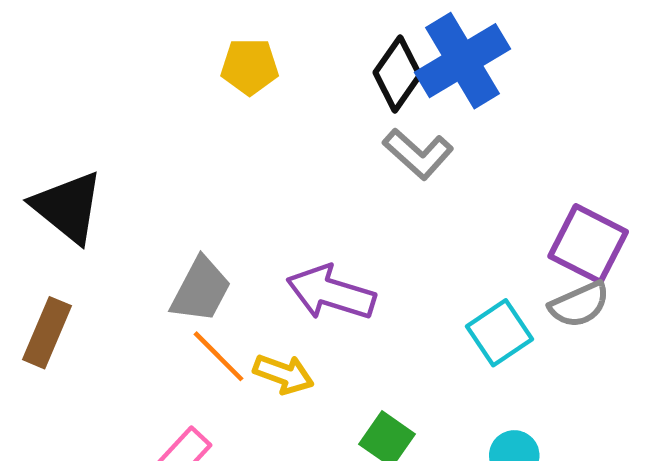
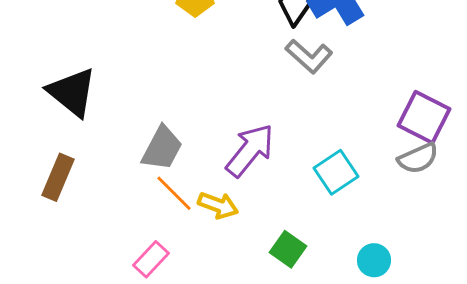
purple arrow: (331, 293) -> (250, 150), turned 112
cyan square: (499, 333) -> (336, 172), moved

